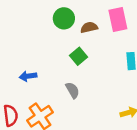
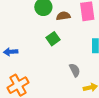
gray semicircle: (73, 90) -> (75, 70), moved

